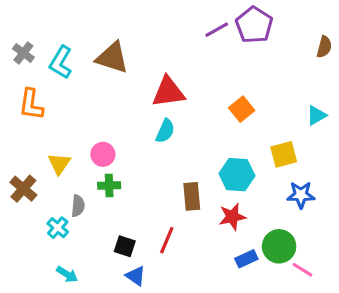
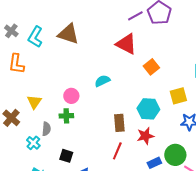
red triangle: (168, 92) -> (126, 44), moved, turned 35
cyan semicircle: (165, 131) -> (102, 81), turned -140
pink circle: (103, 154) -> (71, 96), moved
red line: (167, 240) -> (117, 151), moved
black square: (125, 246) -> (66, 156), moved

